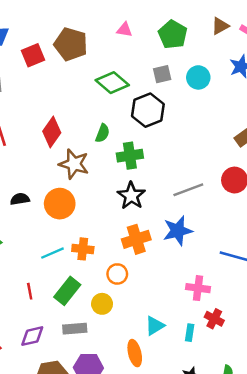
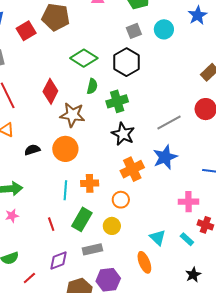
green diamond: (112, 83) -> (84, 58), moved
cyan line: (52, 253) -> (65, 190), turned -54
cyan triangle: (155, 326) -> (158, 238), turned -36
cyan rectangle: (190, 333) -> (187, 239), turned -48

